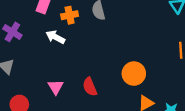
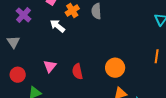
orange cross: (70, 15) -> (72, 10), turned -32

